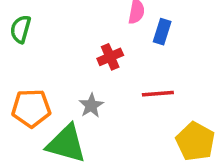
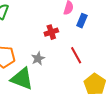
red line: (158, 94) -> (76, 55), turned 60

